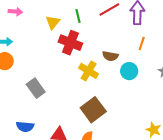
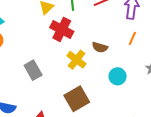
cyan circle: (129, 71) -> (118, 76), moved
gray rectangle: (36, 88) -> (33, 70), moved

